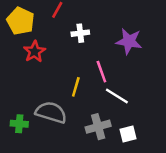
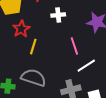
yellow line: (76, 87) -> (33, 47), moved
white line: (117, 96) -> (86, 66), turned -66

